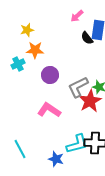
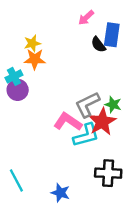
yellow star: (27, 30) -> (32, 43), moved
purple circle: (50, 75) -> (18, 90), moved
pink L-shape: (49, 110) -> (68, 122), moved
cyan L-shape: (77, 144) -> (86, 135), moved

